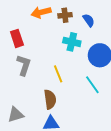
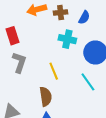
blue semicircle: (89, 20) -> (84, 17), turned 64

